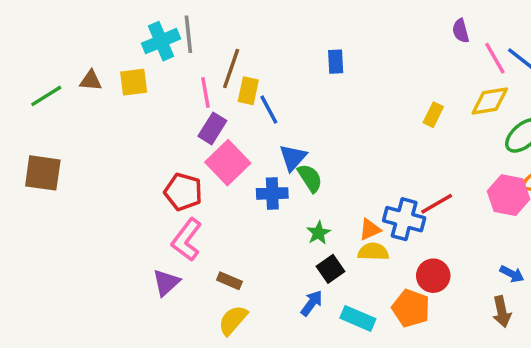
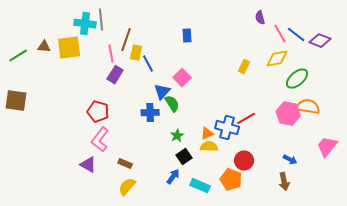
cyan cross: (161, 41) -> (85, 24), turned 30
yellow square: (134, 82) -> (69, 48), size x1.4
pink square: (228, 163) -> (182, 78), moved, size x0.7
purple triangle: (166, 283) -> (88, 165), turned -48

